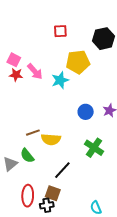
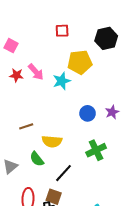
pink square: (14, 60) -> (11, 46), moved
brown line: (33, 133) -> (26, 126), moved
green cross: (94, 148) -> (96, 150), turned 30
green semicircle: (27, 156) -> (37, 159), moved

